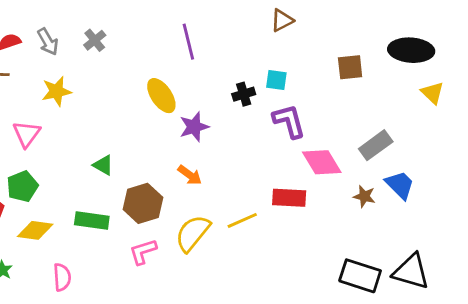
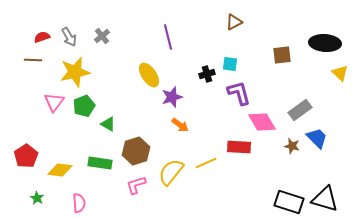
yellow star: (56, 91) -> (75, 72), size x1.4
orange arrow: (190, 175) -> (180, 125), moved
green pentagon: (22, 186) -> (84, 106), moved

